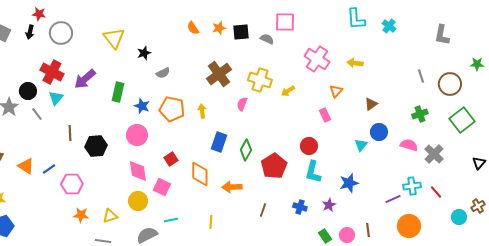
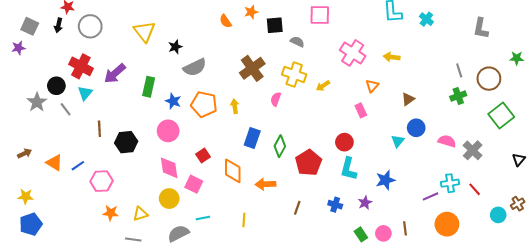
orange star: (219, 28) -> (251, 12), moved
gray semicircle: (267, 39) -> (297, 42), moved
gray semicircle: (163, 73) -> (195, 67), size x1.6
green cross: (420, 114) -> (458, 96), moved

